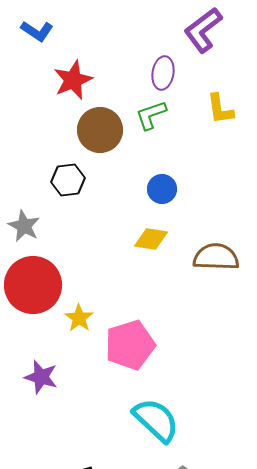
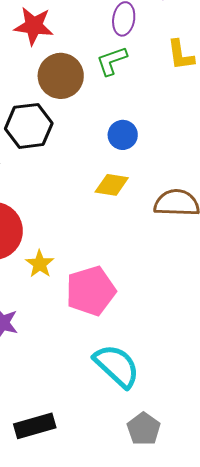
red star: (73, 80) -> (34, 26), turned 30
black hexagon: (68, 180) -> (29, 126), size x1.4

